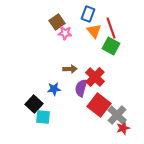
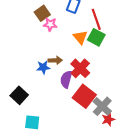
orange triangle: (94, 31) -> (80, 37), moved
blue star: (54, 89) -> (43, 67), moved
cyan square: (43, 117) -> (32, 122), moved

